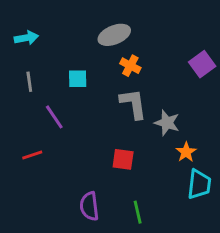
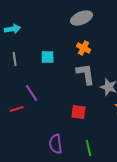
gray ellipse: (114, 35) -> (82, 18), moved
purple line: (54, 117) -> (32, 93), moved

